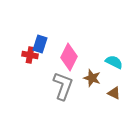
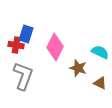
gray L-shape: (63, 86) -> (23, 76), moved

